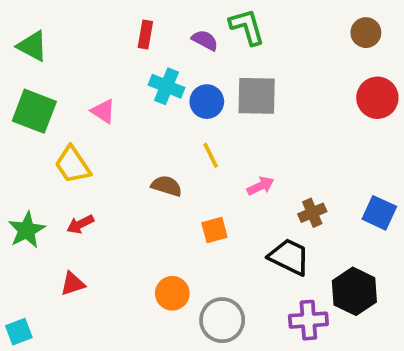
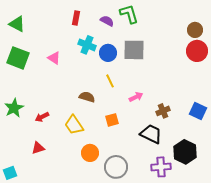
brown circle: (366, 33) -> (195, 30), moved
yellow trapezoid: (73, 165) -> (74, 125), moved
green star: (27, 230) -> (14, 108), moved

